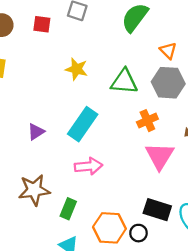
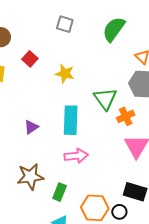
red square: (42, 24) -> (30, 59), moved, turned 35
green triangle: (124, 82) -> (105, 99), moved, turned 50
cyan rectangle: (83, 124) -> (71, 120), turned -32

